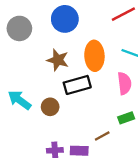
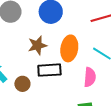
brown star: (58, 60) -> (37, 45), turned 30

